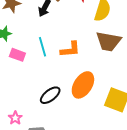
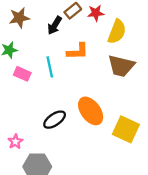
orange L-shape: (70, 49) -> (78, 51), moved
orange ellipse: (83, 85) -> (91, 111), turned -72

